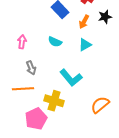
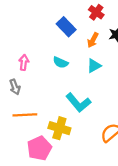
gray arrow: (31, 68) -> (15, 87), moved

